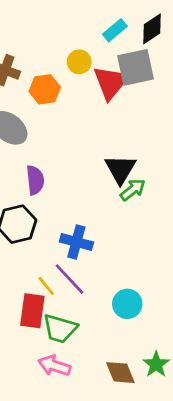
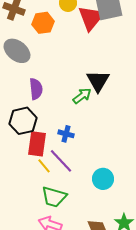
green arrow: (133, 190) -> (82, 96), moved
blue cross: (76, 242) -> (66, 134), size x0.7
red rectangle: (32, 311) -> (37, 144), moved

